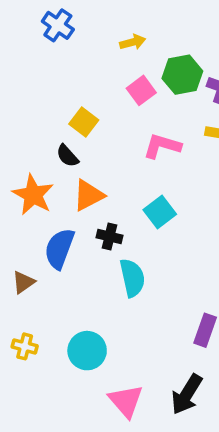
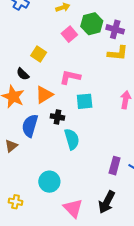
pink L-shape: (162, 146) -> (70, 77), moved
black semicircle: (67, 156) -> (23, 74), moved
cyan square: (160, 212) -> (85, 101), turned 36
yellow cross: (25, 346) -> (16, 202), moved

